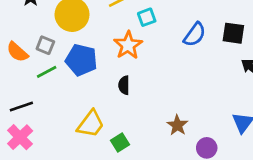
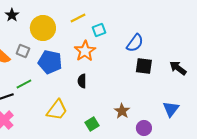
black square: (233, 33) -> (144, 66), moved
green line: (47, 72) -> (24, 84), moved
green square: (120, 143) -> (92, 124), moved

